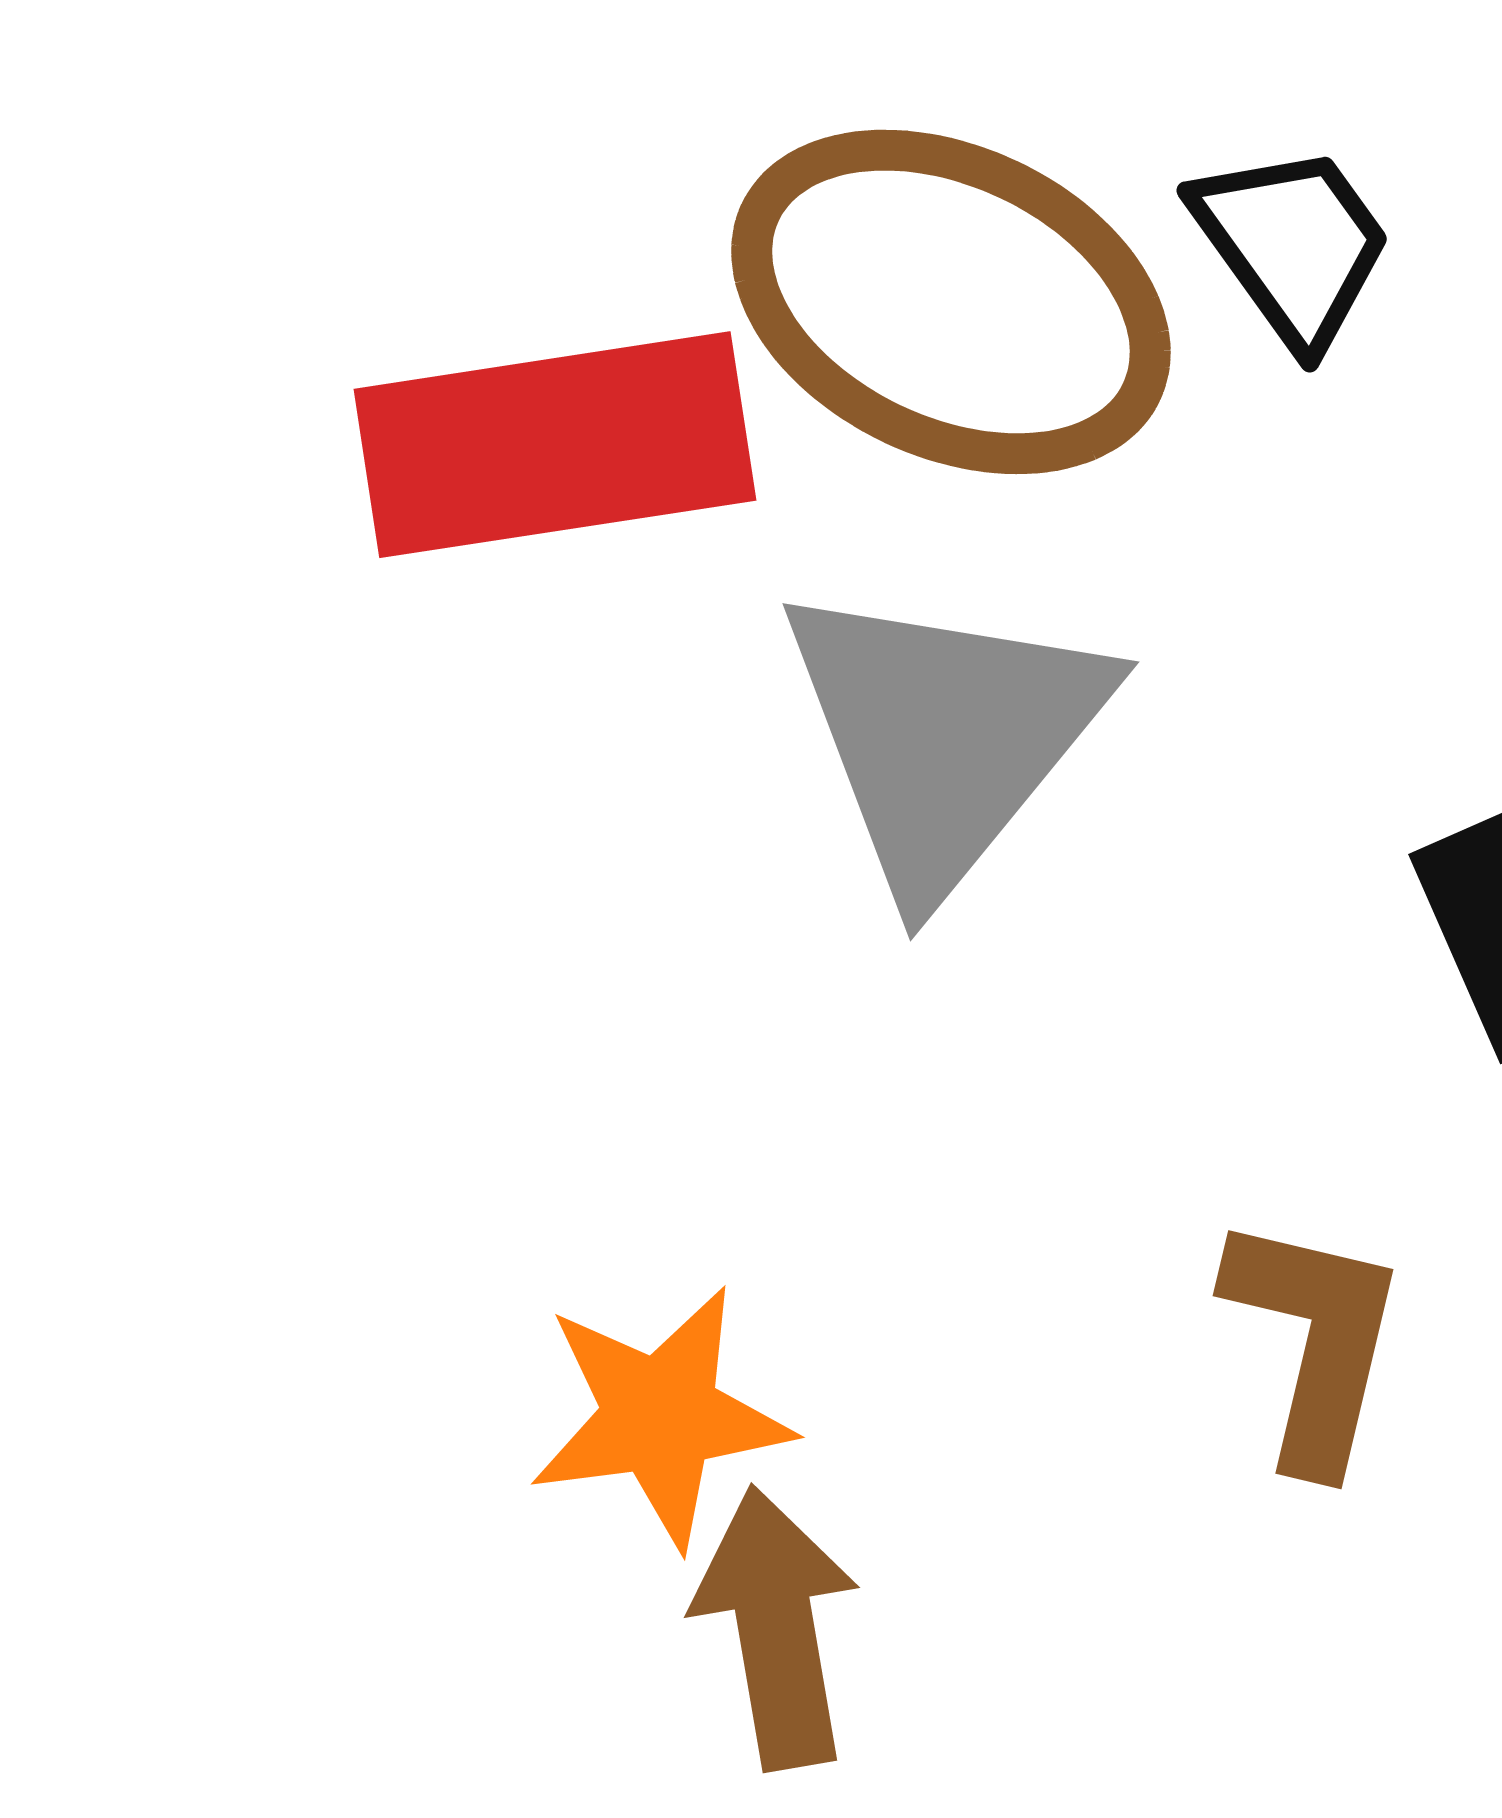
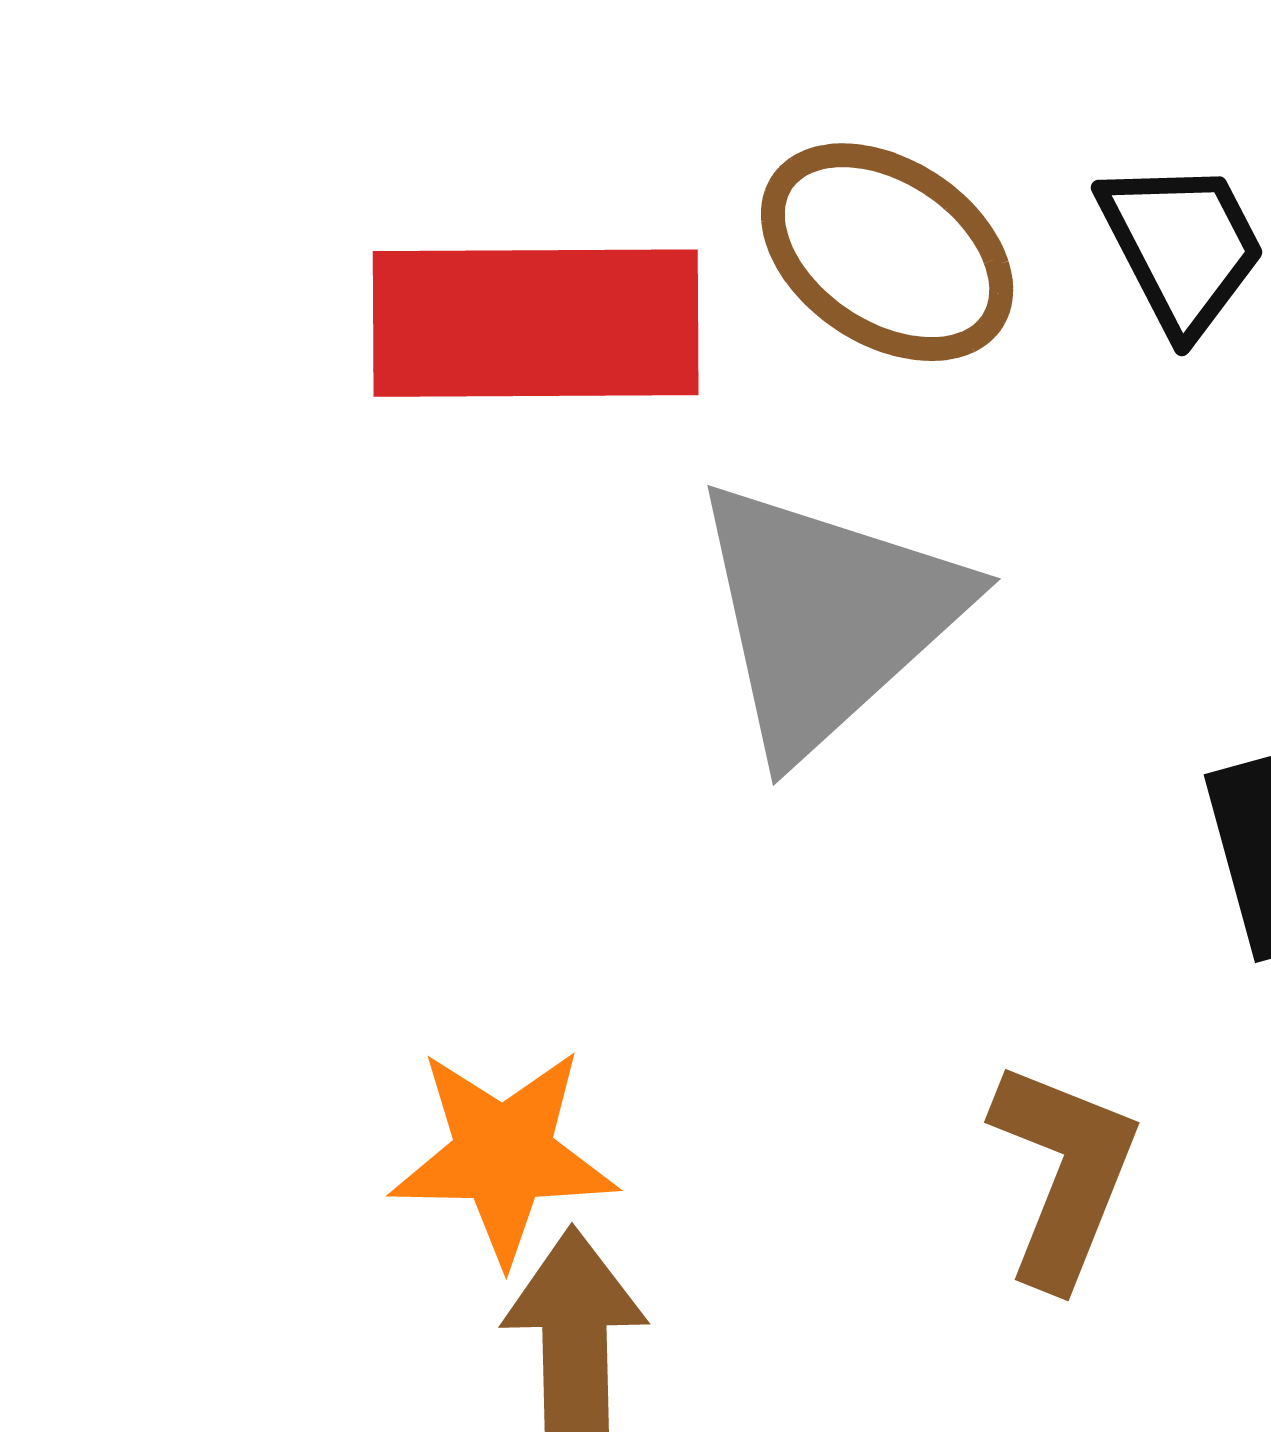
brown ellipse: (951, 302) -> (887, 252), size x0.7

